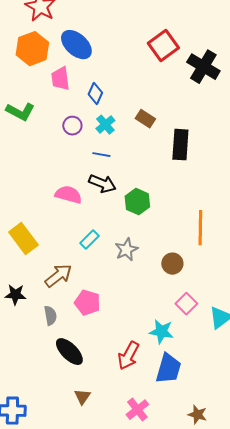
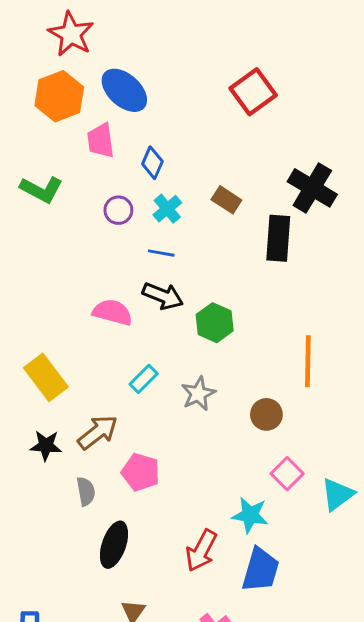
black cross: (203, 67) -> (312, 188), moved
black star: (15, 295) -> (46, 446), moved
black ellipse: (69, 352) -> (114, 545), turned 64

